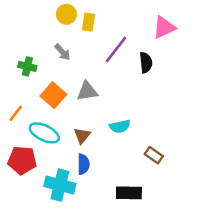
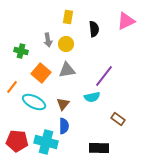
yellow circle: (66, 14) -> (66, 44), moved
purple line: (116, 50) -> (104, 76), moved
gray arrow: (63, 52) -> (48, 40), turned 32
black semicircle: (146, 63) -> (94, 29), moved
red pentagon: (22, 160) -> (17, 141), moved

